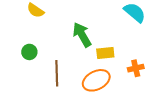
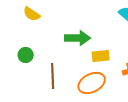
green arrow: (82, 35) -> (78, 38), turned 120

